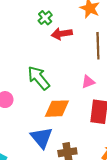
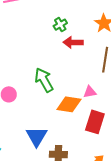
orange diamond: (57, 109) -> (69, 104), moved

